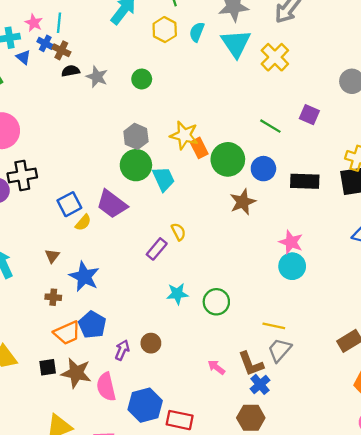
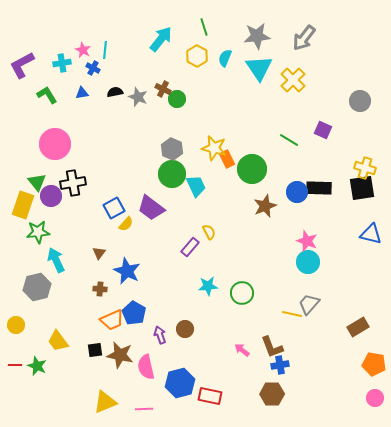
brown cross: (61, 50) -> (163, 89), moved
blue triangle: (23, 57) -> (82, 93), moved, turned -48
blue circle: (263, 169) -> (297, 192), moved
purple arrow: (122, 350) -> (160, 335), turned -42
gray trapezoid: (280, 350) -> (309, 304), moved
blue cross: (260, 384) -> (280, 365), turned 30

